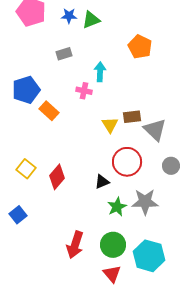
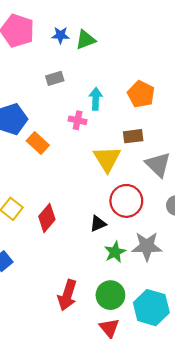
orange pentagon: (140, 47) -> (141, 94), moved
brown rectangle: (132, 117) -> (133, 136), moved
yellow triangle: (110, 125) -> (107, 159), size x1.5

